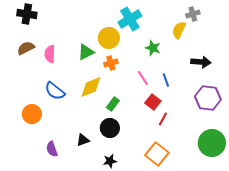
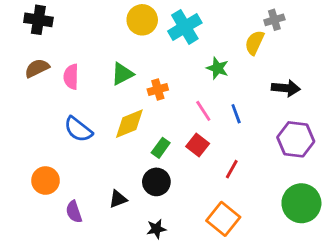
yellow circle: (109, 38) -> (142, 20), moved
red square: (153, 102) -> (198, 145), moved
orange circle: (32, 114) -> (46, 181), moved

